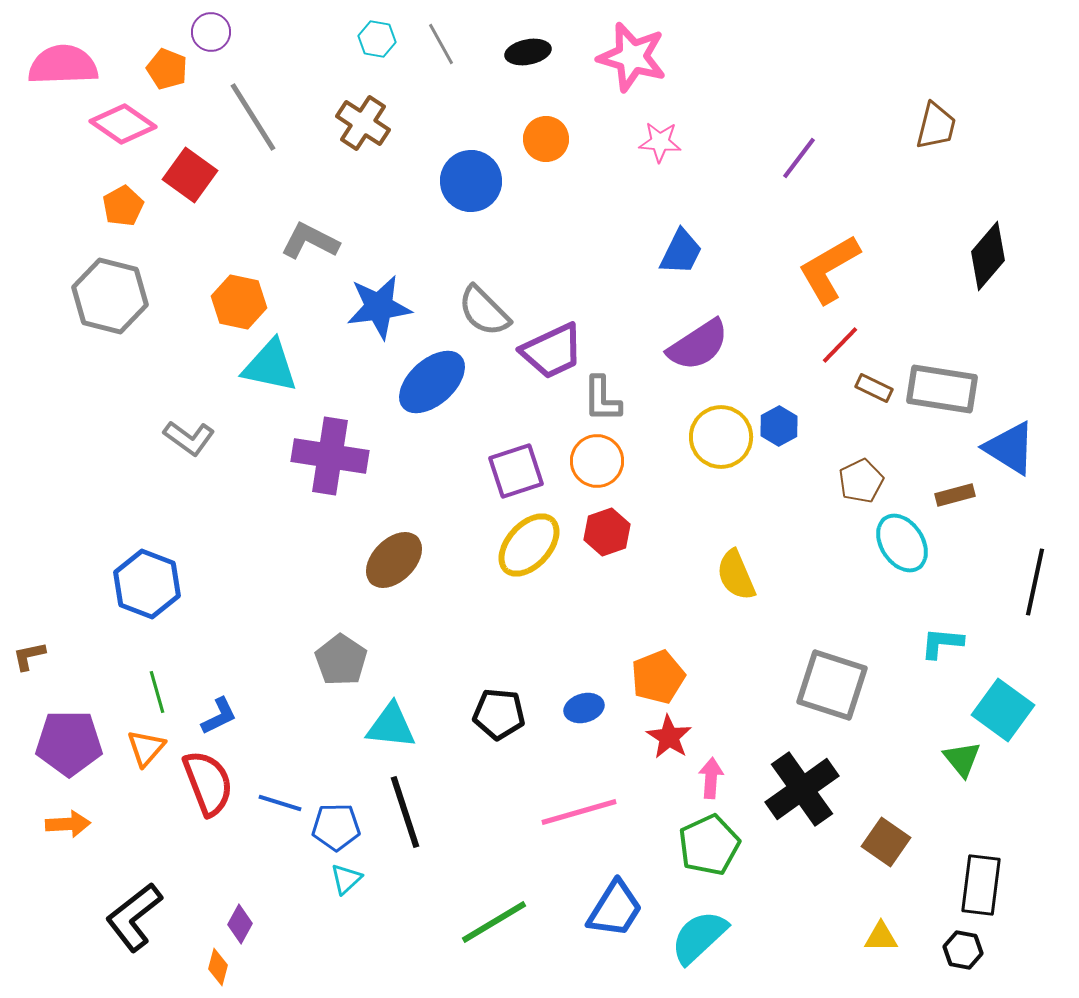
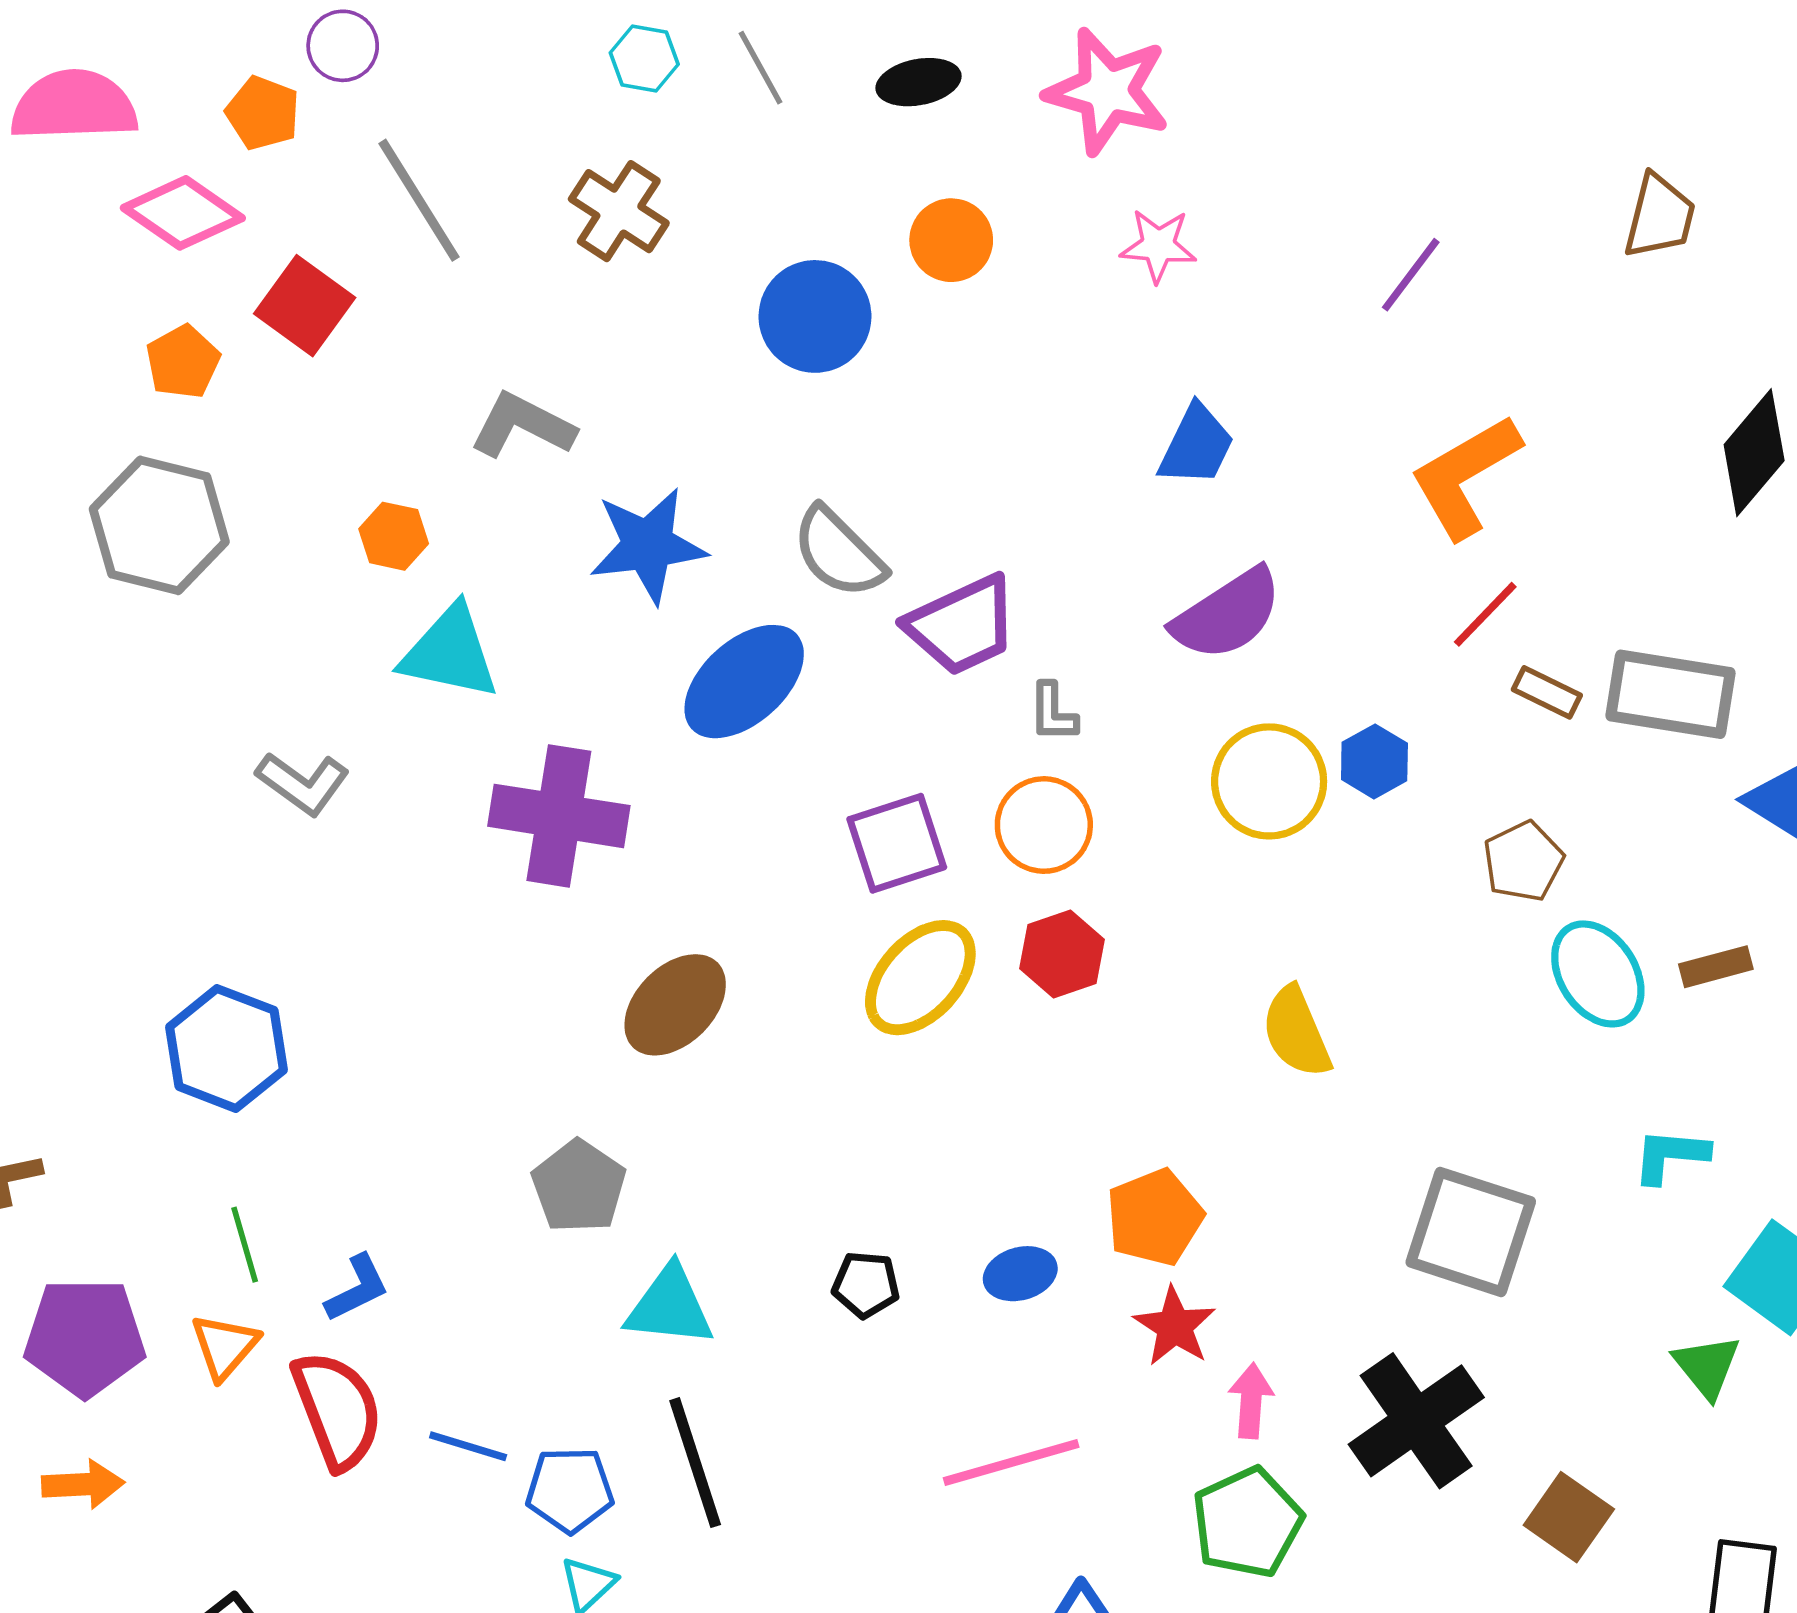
orange hexagon: (239, 302) -> (394, 536), size x0.7
gray L-shape: (602, 399) -> (1053, 712), size x0.7
brown rectangle: (955, 495) -> (1716, 967), moved
black pentagon: (499, 714) -> (866, 1285), size x0.7

